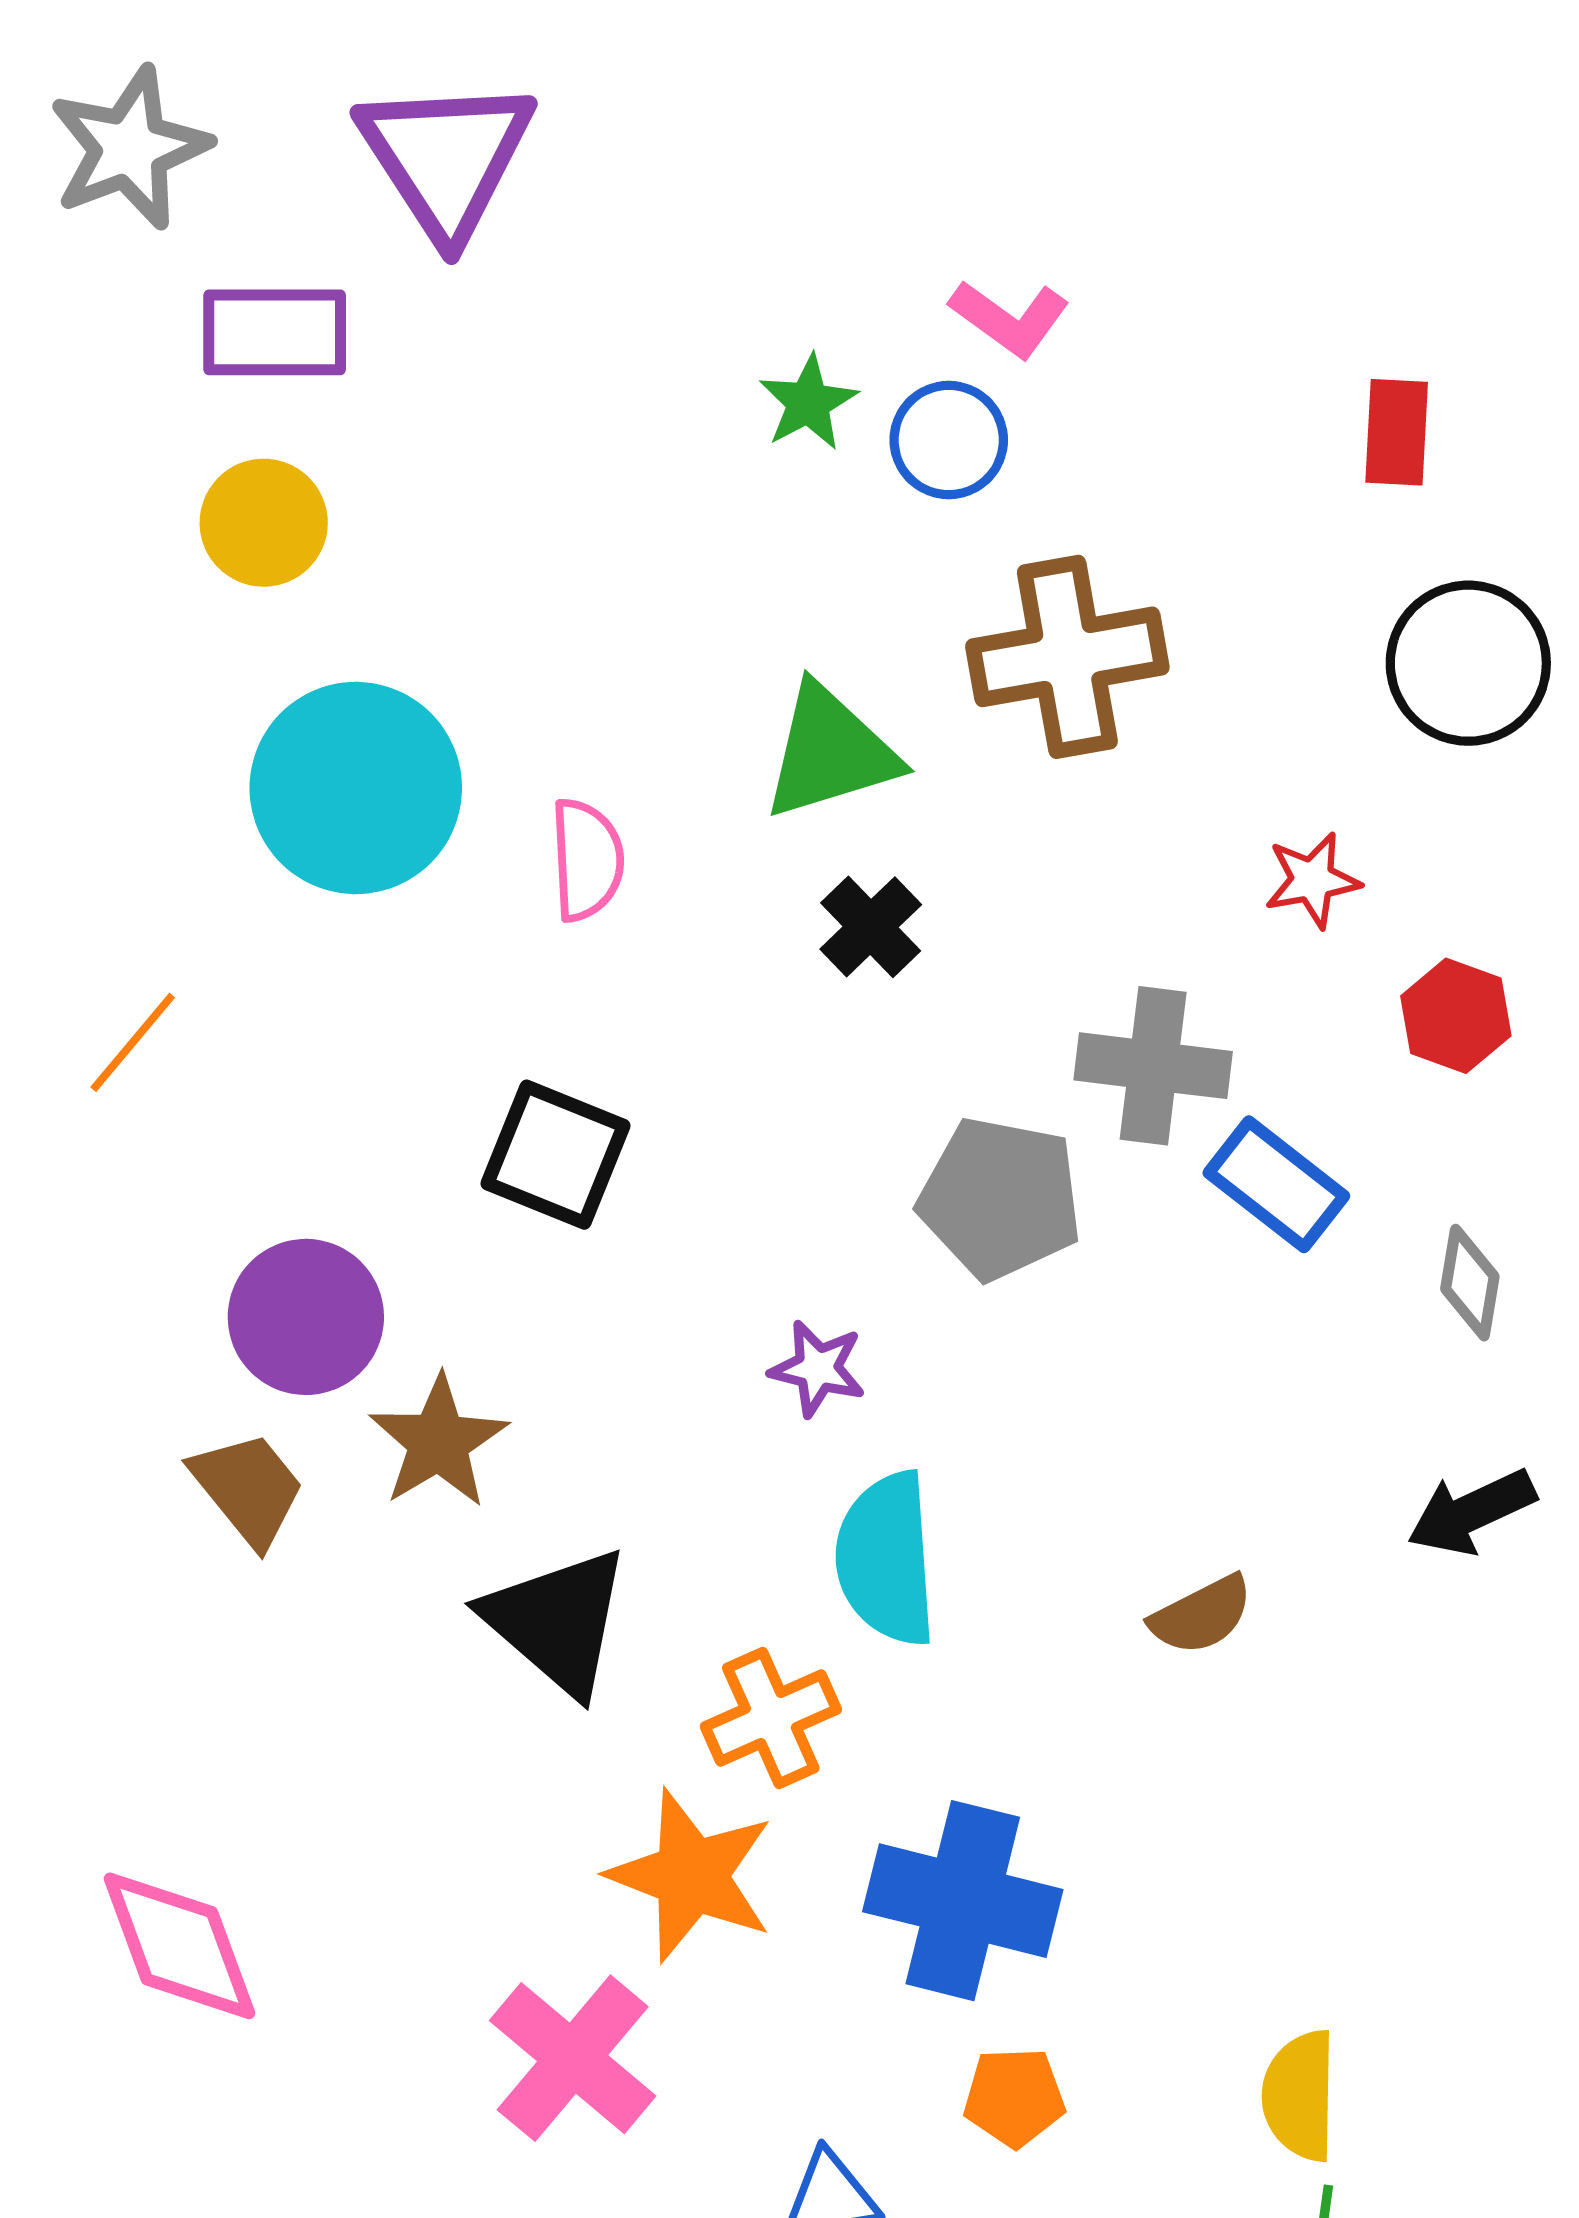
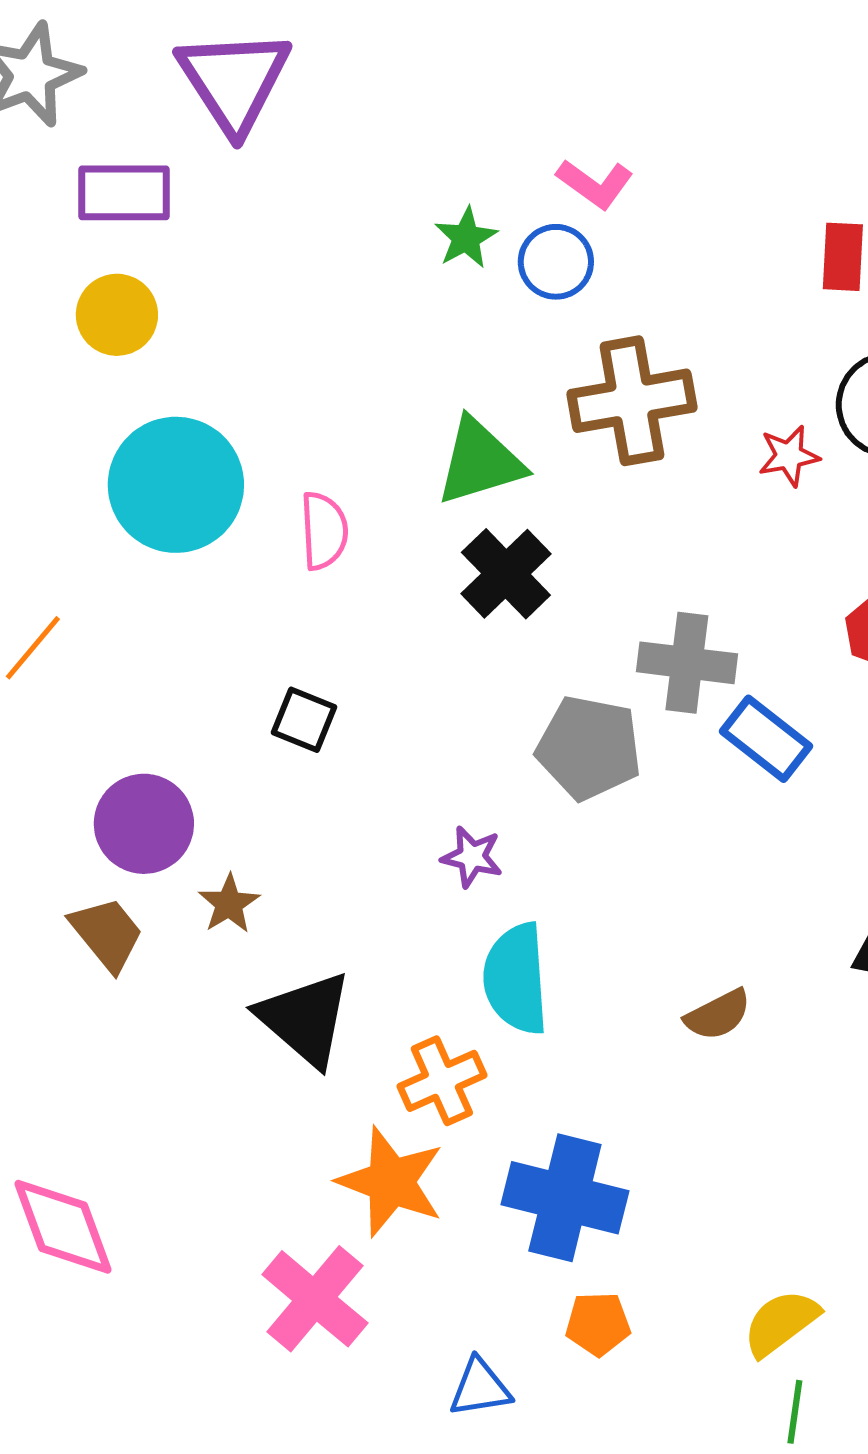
red star: (1312, 880) -> (789, 456), moved
black cross: (871, 927) -> (506, 574), size x1.4
black square: (556, 1155) -> (304, 720), size x0.7
brown star: (438, 1442) -> (229, 904), size x0.7
yellow semicircle: (1300, 2096) -> (781, 1323), turned 52

